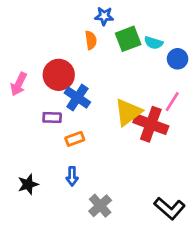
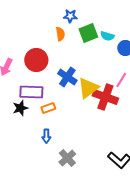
blue cross: (77, 98) -> (67, 77), moved
purple rectangle: (52, 118) -> (31, 92), size x1.6
black star: (28, 184) -> (20, 108), moved

